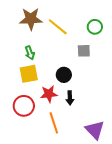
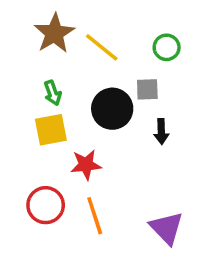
brown star: (31, 19) -> (54, 33), turned -30
black circle: (64, 75) -> (112, 109), moved, size x1.5
black arrow: (70, 98) -> (161, 131), moved
red circle: (24, 106) -> (46, 205), moved

